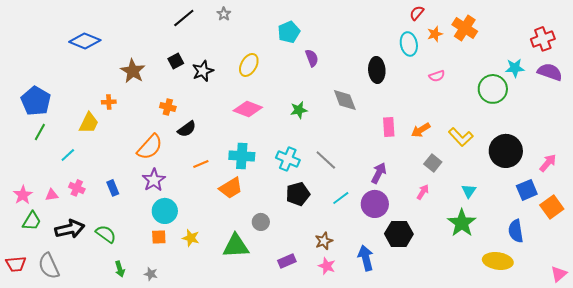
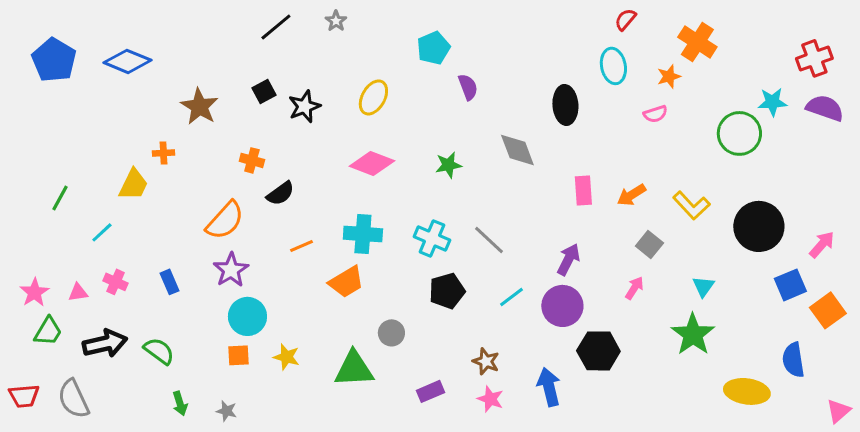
orange star: (435, 34) -> (669, 76), moved
blue pentagon: (36, 101) -> (54, 60), moved
blue semicircle: (516, 231) -> (793, 360), moved
brown star: (324, 241) -> (486, 361), turned -30

